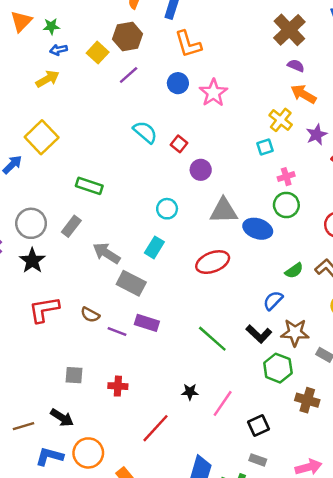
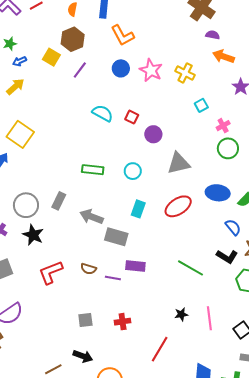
yellow cross: (281, 120) -> (185, 73), moved
green rectangle: (89, 186) -> (93, 170), moved
blue ellipse: (258, 229) -> (218, 193), moved
cyan rectangle: (154, 247) -> (138, 209), moved
blue semicircle: (273, 300) -> (233, 227), turned 108
pink line: (223, 403) -> (209, 318), turned -30

